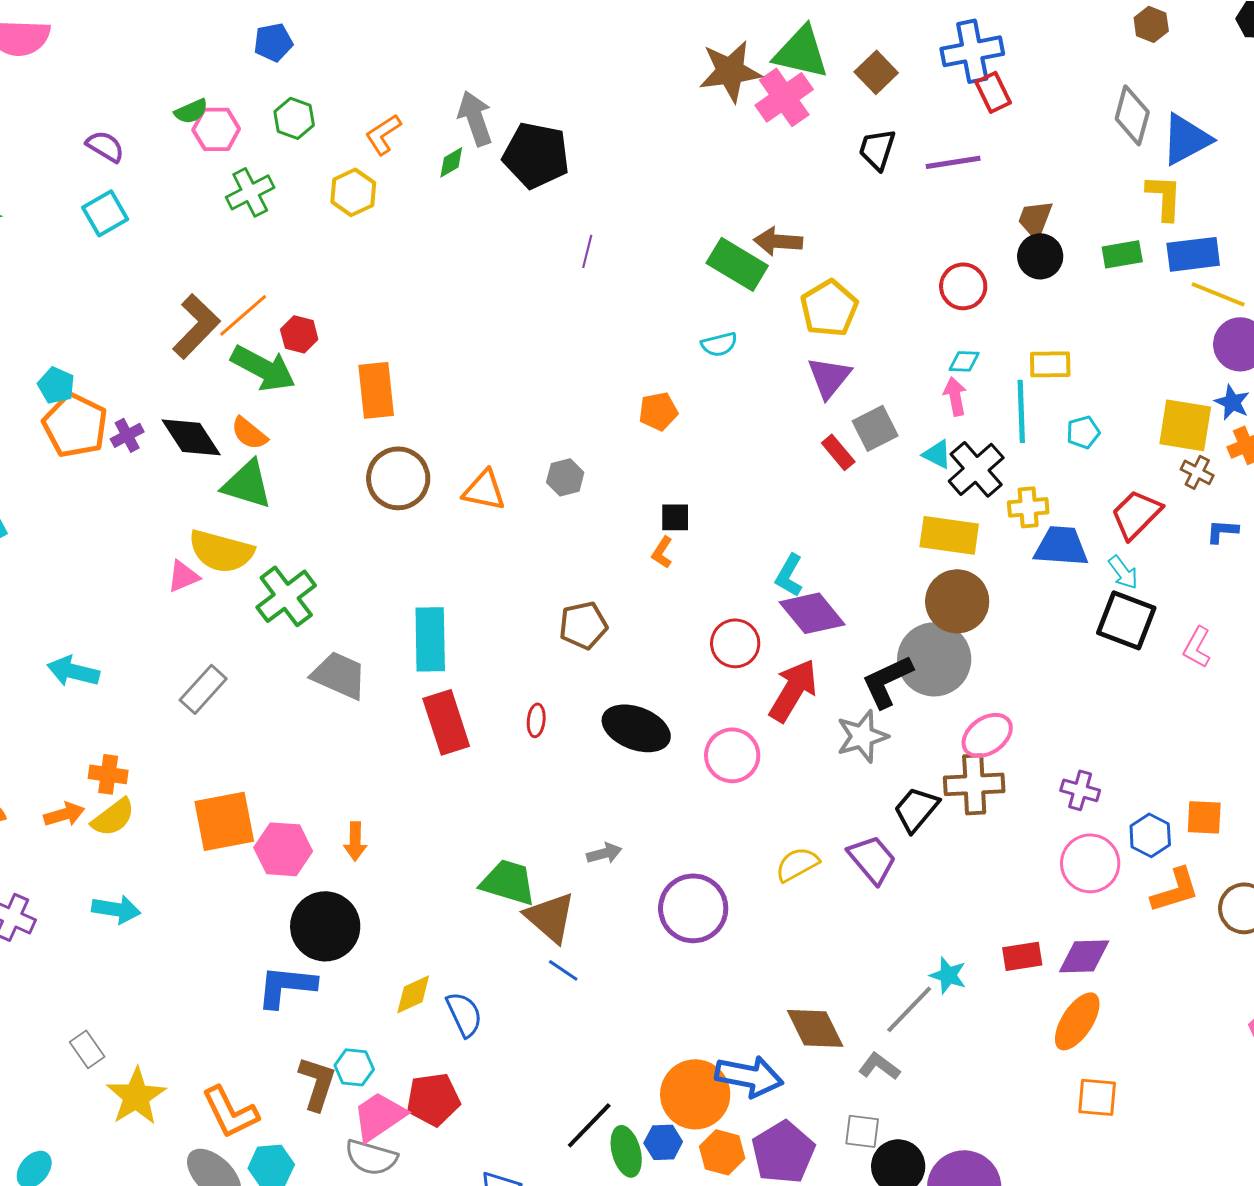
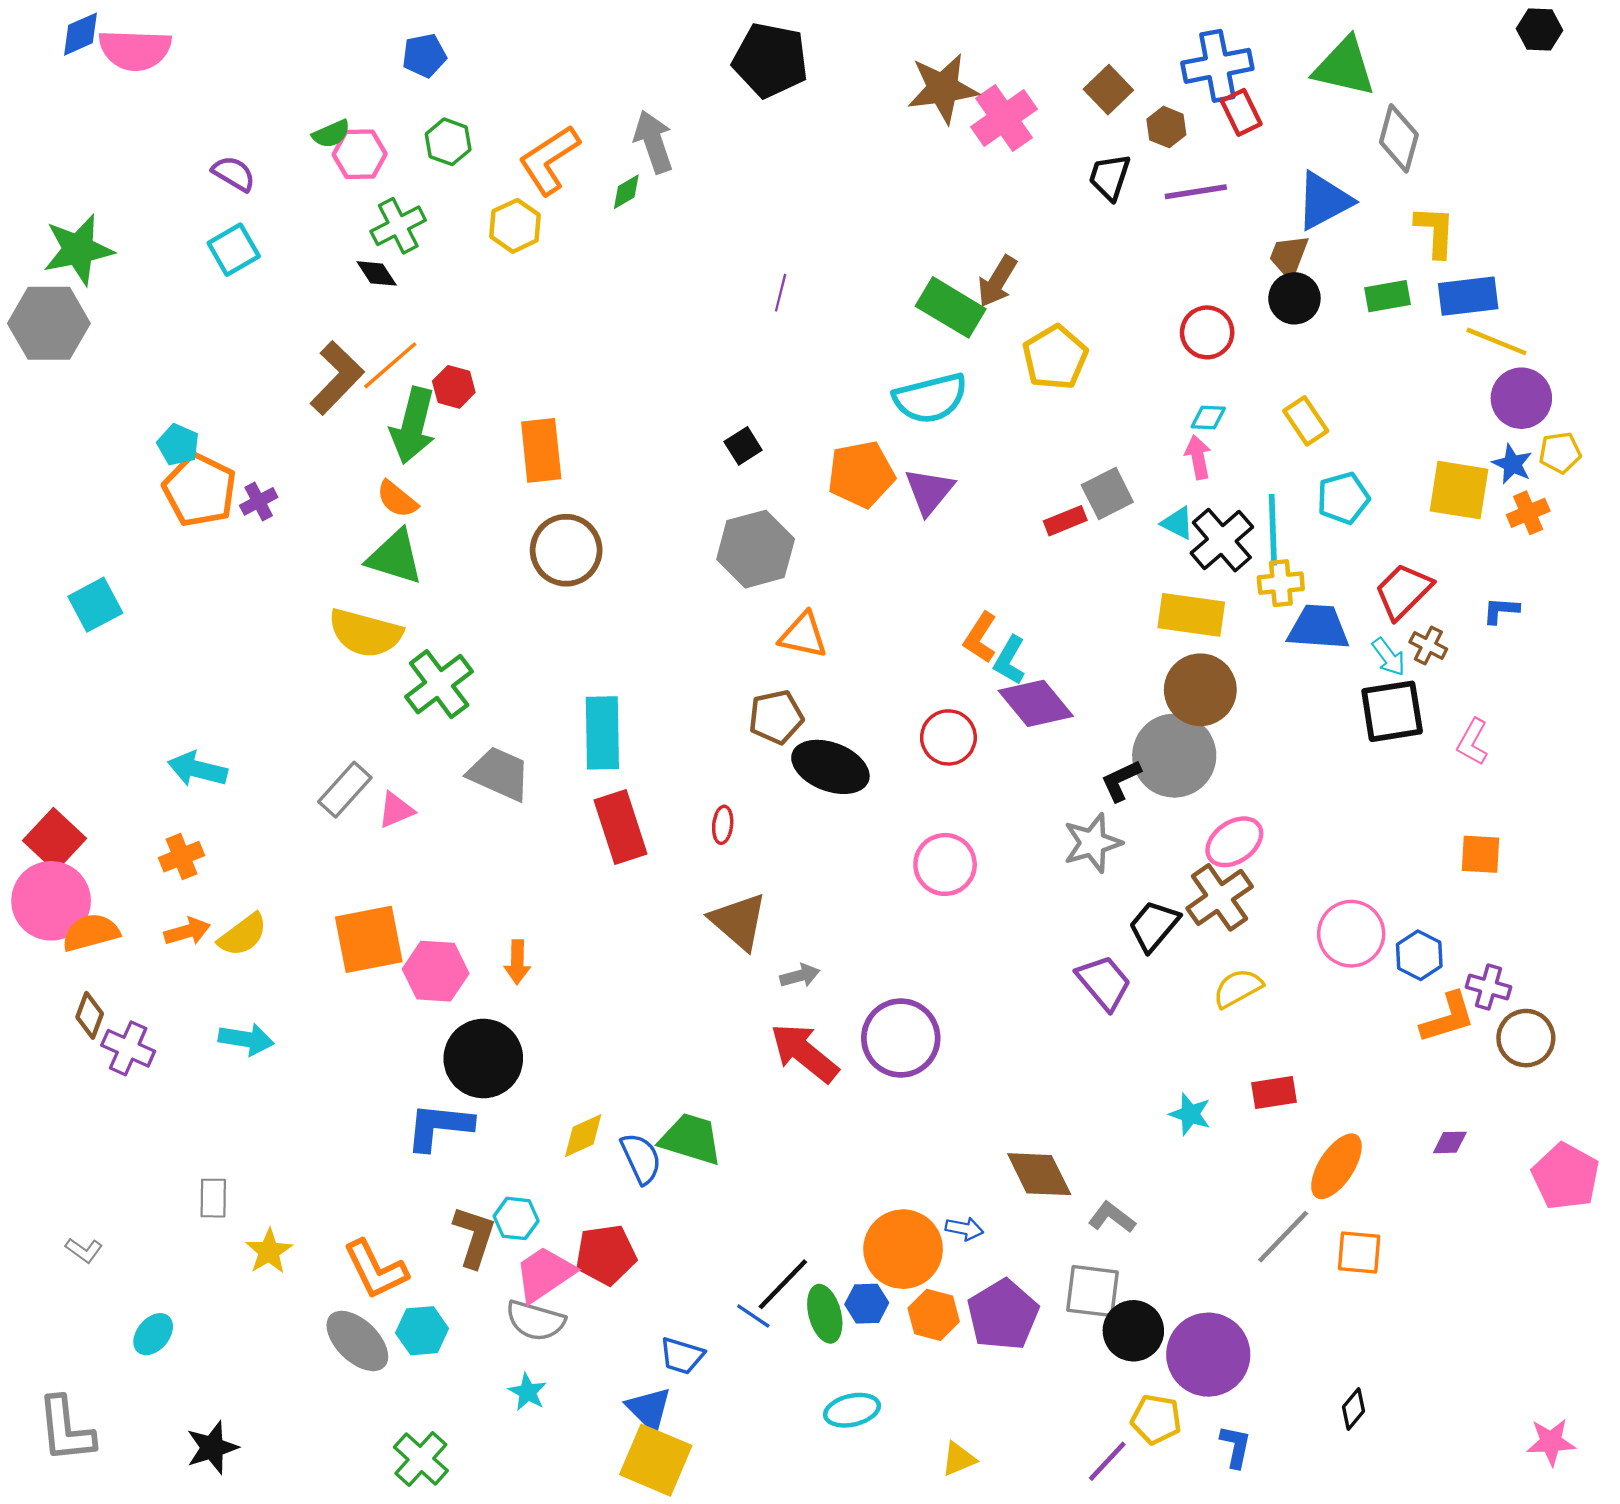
brown hexagon: (1151, 24) -> (1166, 127), moved
green triangle: (801, 52) -> (1344, 67), moved
orange L-shape: (383, 134) -> (549, 160), size x1.5
blue triangle: (1186, 139) -> (1324, 201), moved
black pentagon: (536, 155) -> (770, 60), moved
brown arrow: (778, 241) -> (997, 281), turned -63
cyan semicircle: (719, 344) -> (930, 398), size x1.8
yellow rectangle: (1050, 364) -> (1306, 421), turned 57
green arrow: (263, 368) -> (413, 425), turned 76
purple triangle: (829, 377) -> (929, 491), moved
orange pentagon: (658, 411) -> (861, 474), size x1.5
cyan line: (1021, 411) -> (1273, 530), moved
cyan pentagon: (1083, 432) -> (1343, 498), size x1.4
black diamond: (191, 437) -> (377, 273), moved, size x0.6
red rectangle: (838, 452) -> (1065, 521), turned -72
brown cross: (1197, 472) -> (1428, 646), moved
gray hexagon: (565, 477) -> (756, 549), size x1.8
orange triangle: (484, 490) -> (803, 635), moved
black square: (675, 517) -> (743, 446), moved, turned -32
orange L-shape: (662, 552) -> (980, 638), moved, size x1.4
pink triangle: (183, 576) -> (396, 810), moved
black square: (1126, 620) -> (1392, 711), turned -30
black L-shape: (887, 681) -> (1121, 781), size x0.7
red arrow: (793, 690) -> (804, 1053), moved, turned -82
black ellipse: (636, 728) -> (830, 767), moved
orange cross: (108, 774) -> (182, 857), moved, turned -30
brown cross: (974, 784) -> (1220, 897), turned -32
purple cross: (1080, 790) -> (1488, 987), moved
orange square: (1204, 817) -> (1481, 854), moved
pink circle: (1090, 863) -> (1351, 934), moved
yellow semicircle: (797, 864) -> (1238, 988), moved
green trapezoid: (508, 882) -> (691, 1139), moved
brown triangle: (550, 917) -> (739, 921), moved
purple diamond: (1084, 956) -> (1450, 1142), moved, size x0.6
blue line: (563, 970) -> (753, 1316), moved
gray line: (909, 1009) -> (1283, 1237), moved
gray rectangle: (87, 1049) -> (213, 1198), turned 36
blue arrow: (749, 1076) -> (964, 1229), size x0.5
yellow star: (136, 1096) -> (269, 1251), size x0.7
gray square: (862, 1131) -> (1093, 1291), size x1.4

